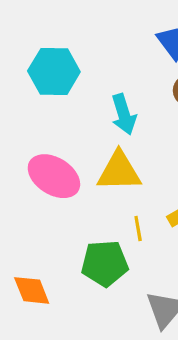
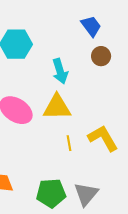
green pentagon: (105, 263) -> (51, 193), moved

